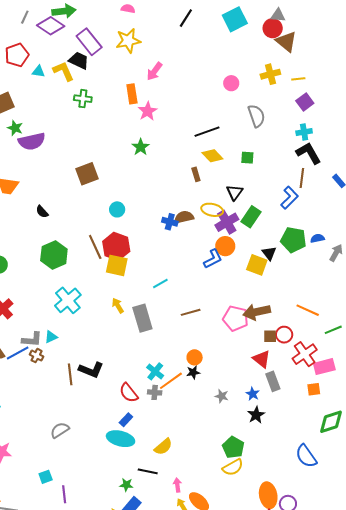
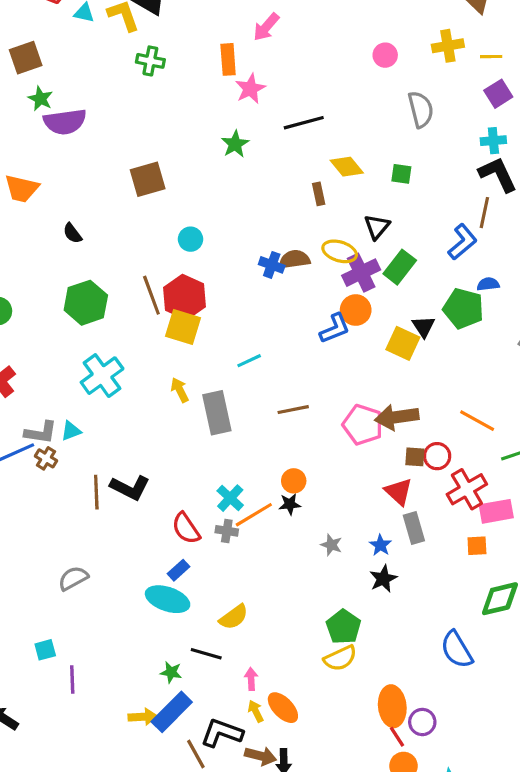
black line: (207, 132) -> (304, 123), moved
blue semicircle: (317, 238) -> (488, 284), moved

